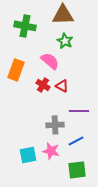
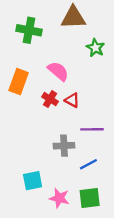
green star: (65, 41) -> (95, 48), moved
pink star: (51, 151) -> (59, 198), moved

